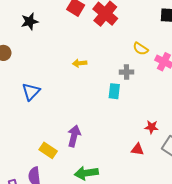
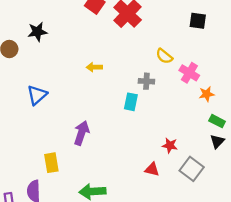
black star: (30, 21) -> (37, 32), moved
purple arrow: (74, 136) -> (82, 133), moved
yellow rectangle: (48, 150) -> (51, 163), turned 42

